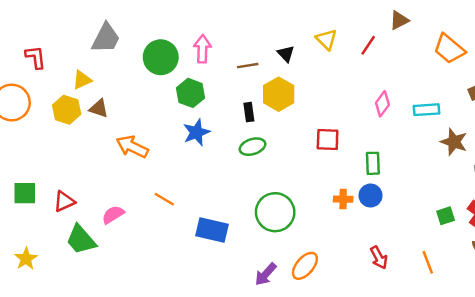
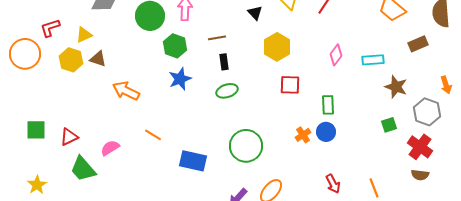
red L-shape: (36, 57) -> (50, 28), moved, turned -100
brown line: (248, 66) -> (217, 38), moved
yellow hexagon: (279, 94) -> (277, 47), moved
orange cross: (343, 199) -> (303, 135), turned -35
green square: (446, 216) -> (389, 125), moved

